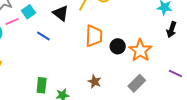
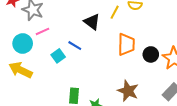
cyan square: (29, 12) -> (58, 56), moved
brown star: (95, 81) -> (128, 91), size x1.5

